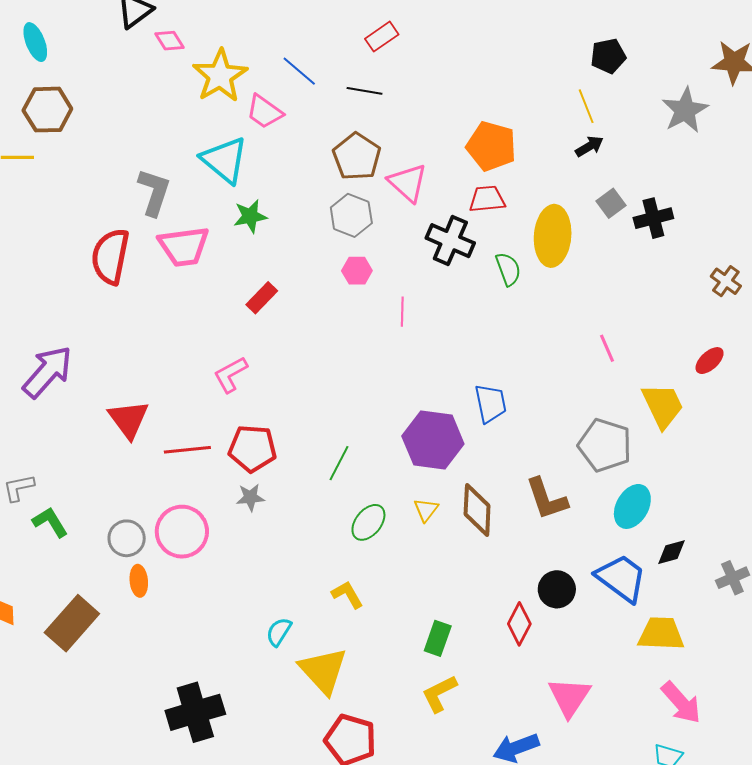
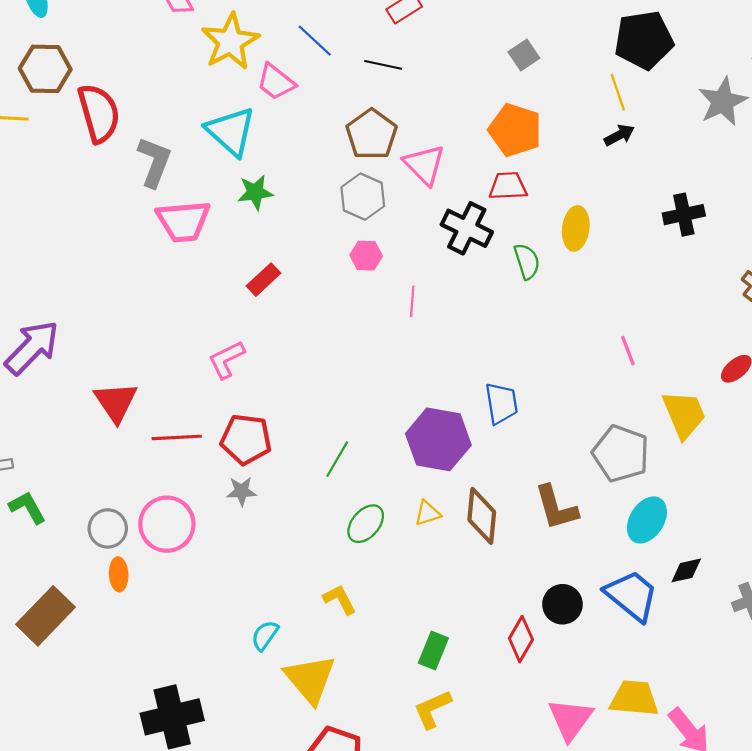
black pentagon: (608, 56) -> (644, 40), size x1.6
gray square: (611, 203) -> (524, 55), moved
yellow ellipse: (553, 236) -> (576, 228), size x0.7
red semicircle: (110, 256) -> (99, 113), moved, turned 150
yellow triangle: (426, 510) -> (427, 513), turned 32
yellow trapezoid: (661, 634) -> (634, 698), moved

